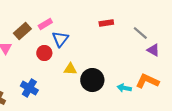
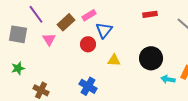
black circle: (92, 80) -> (151, 58), moved
blue cross: (29, 88) -> (88, 86), moved

